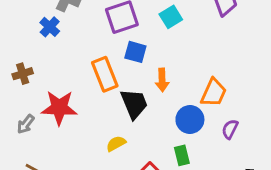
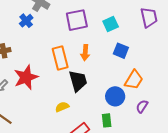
blue square: (135, 52) -> (121, 51), moved
orange arrow: (162, 80) -> (85, 53), moved
red star: (59, 108) -> (26, 77), turned -30

